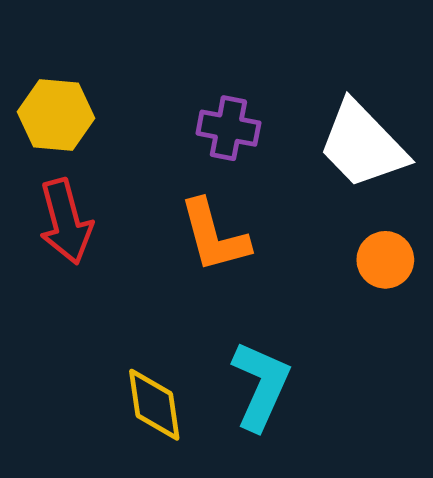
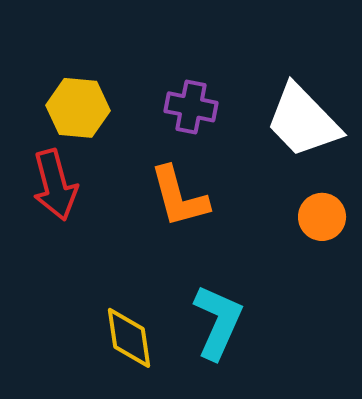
yellow hexagon: (56, 115) -> (78, 108), moved

